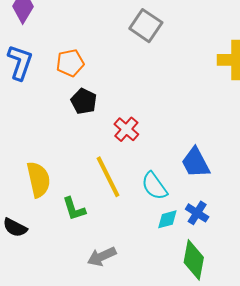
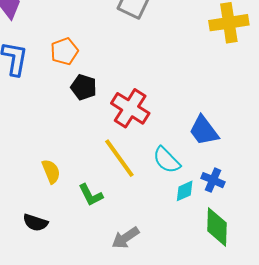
red cross: (126, 129) -> (130, 108), size x1.5
yellow semicircle: (38, 179) -> (51, 171), size x0.7

